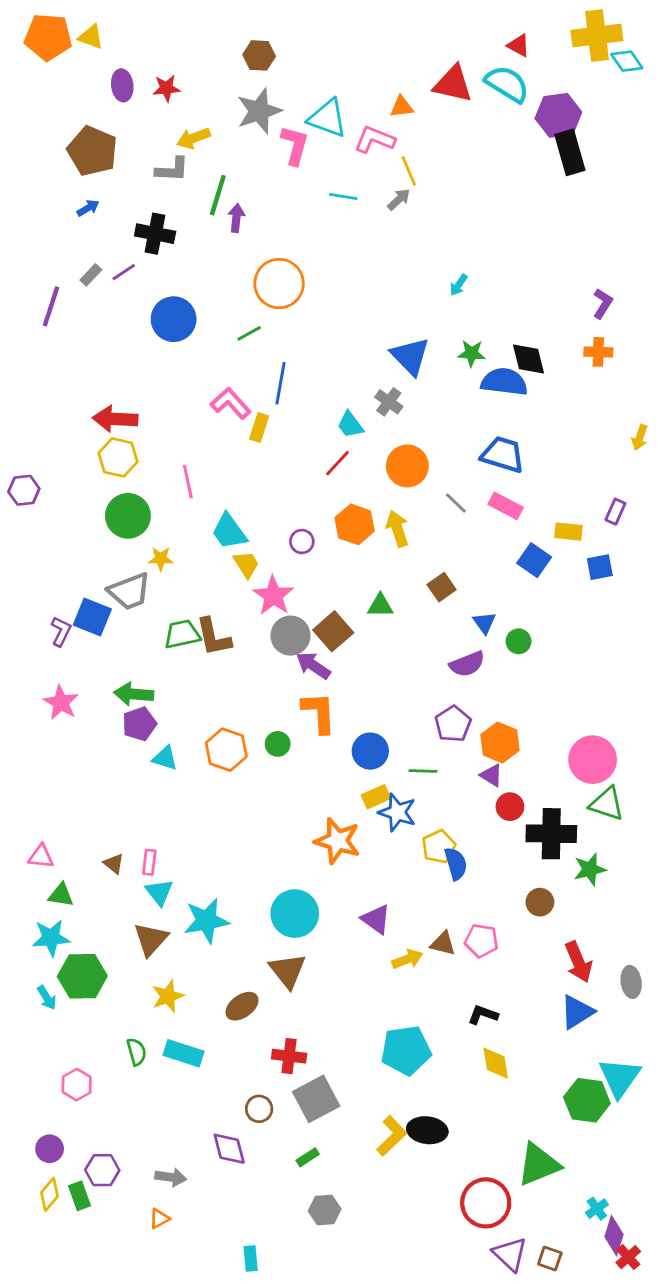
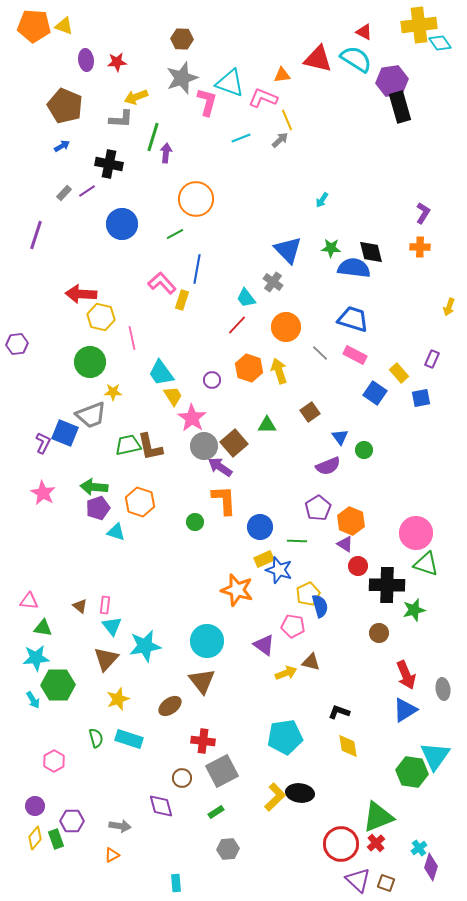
cyan line: (343, 197) -> (241, 138), turned -30
purple line: (51, 306) -> (36, 235), moved
yellow hexagon: (118, 457) -> (101, 317), moved
yellow rectangle: (568, 532) -> (399, 373), turned 42
orange hexagon: (226, 750) -> (140, 502), moved
pink pentagon: (481, 941) -> (293, 626), moved
red cross: (628, 1257) -> (376, 843), moved

